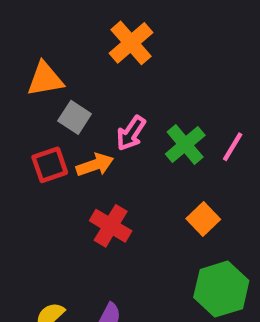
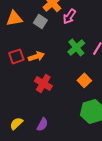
gray square: (75, 117) -> (40, 21), moved
pink arrow: (131, 133) -> (69, 16), moved

